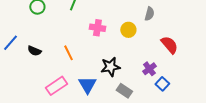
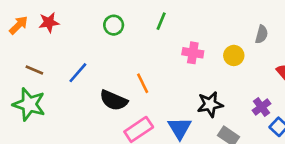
black semicircle: (34, 51) -> (114, 100), moved, size x1.5
orange line: (68, 53) -> (143, 83), moved

